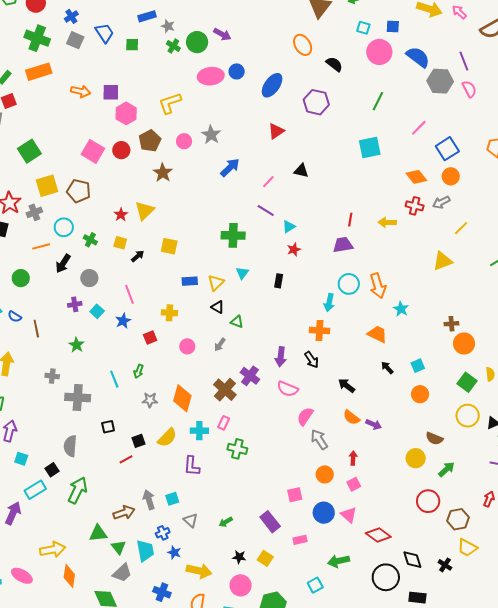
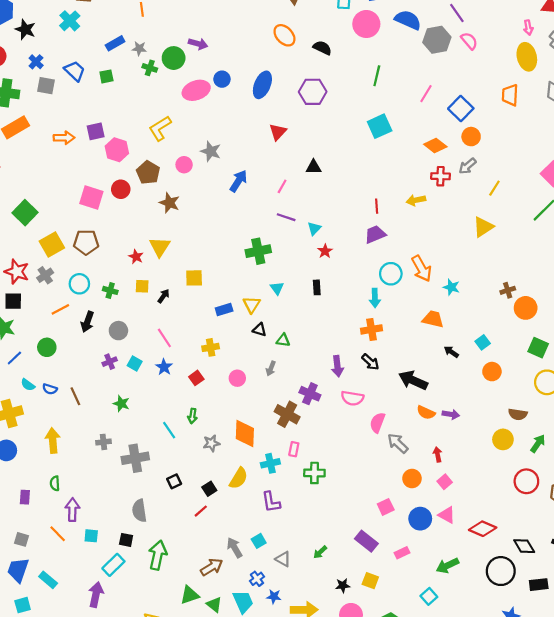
black arrow: (347, 386) -> (413, 380), size x1.5
black square: (52, 470) -> (126, 540), turned -32

